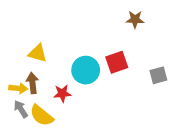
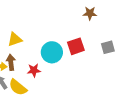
yellow triangle: (38, 53) -> (15, 39), turned -35
gray square: (158, 75) -> (108, 47), moved

